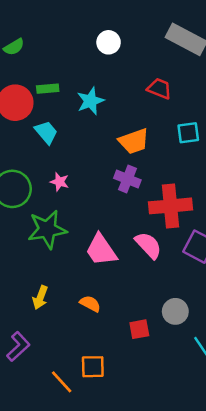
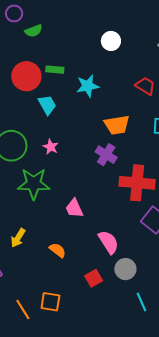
pink semicircle: (148, 245) -> (108, 242), moved
pink trapezoid: (101, 250) -> (74, 208), size x0.7
red square: (139, 329) -> (94, 278), turned -30

